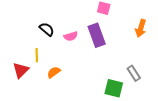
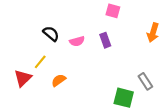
purple rectangle: (97, 35) -> (105, 40), size x0.6
yellow line: (37, 55) -> (40, 62), turned 40

